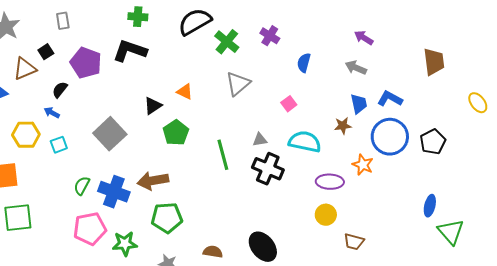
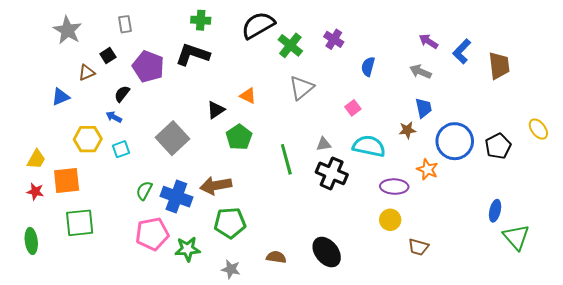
brown triangle: (25, 69) -> (87, 73), size x0.7
blue L-shape: (390, 99) -> (462, 51), moved, turned -75
yellow ellipse: (478, 103) -> (538, 129), moved

